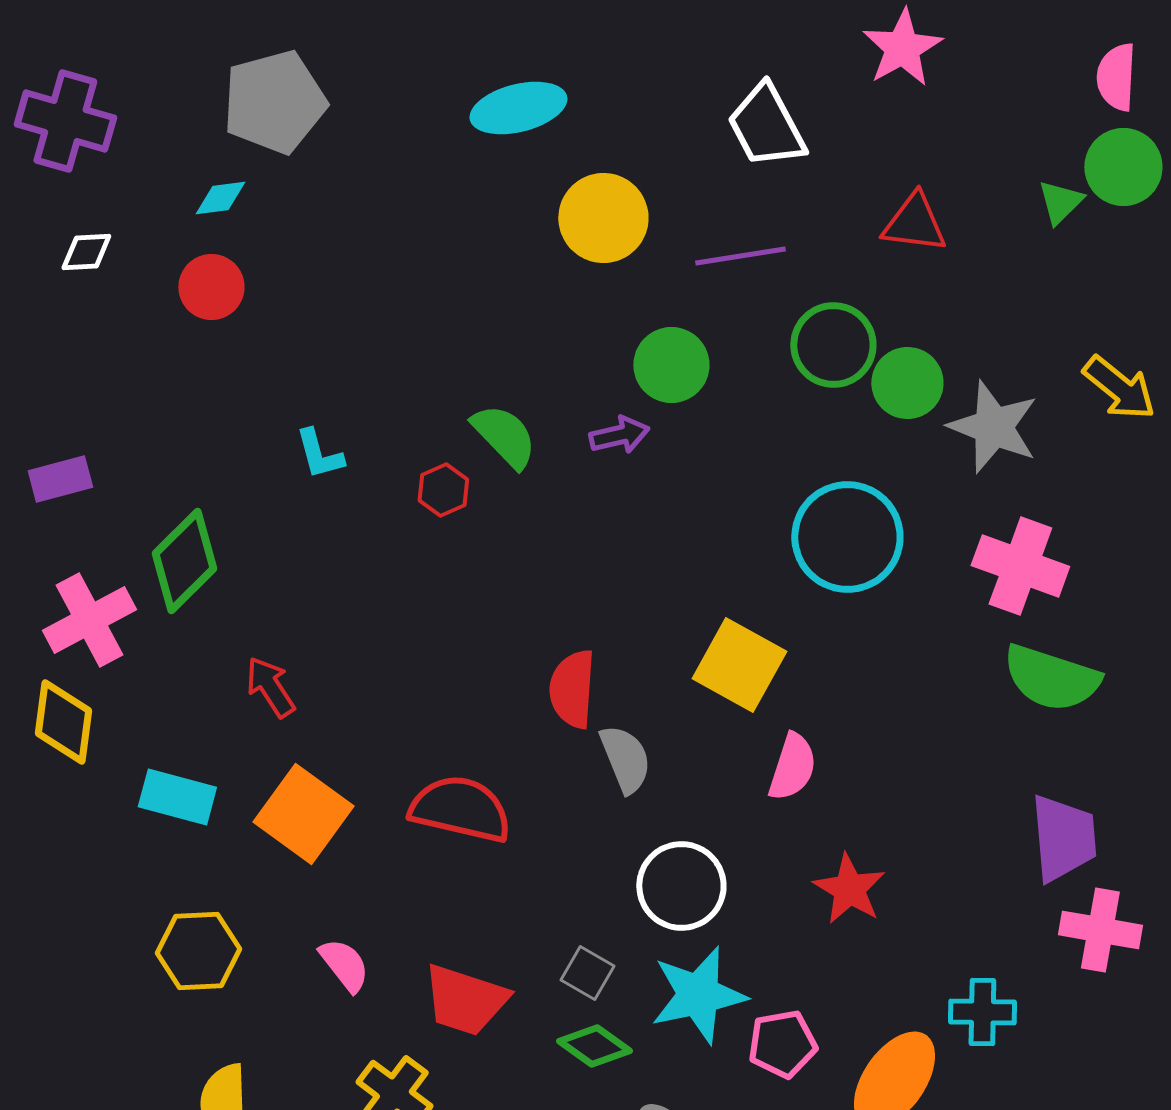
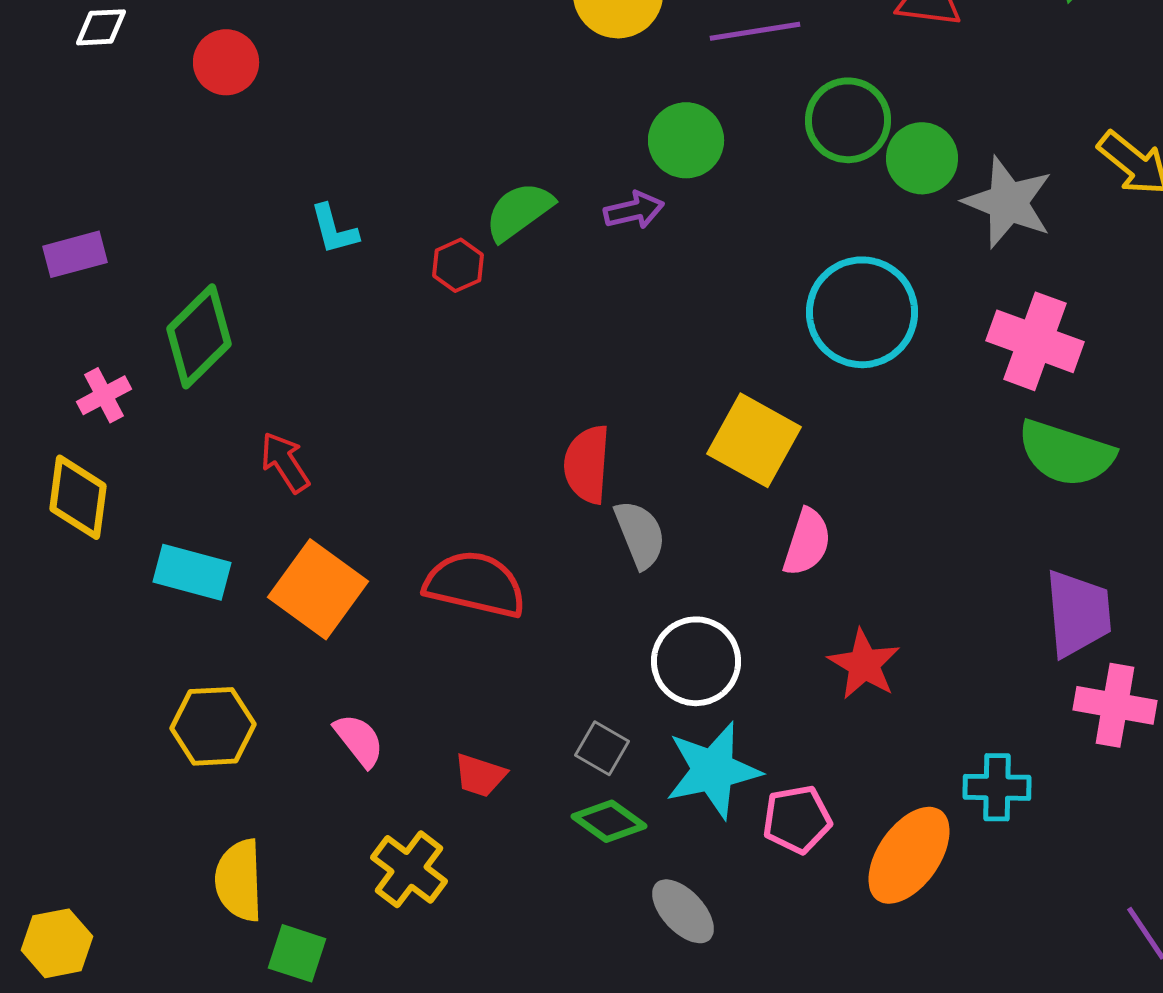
green semicircle: (504, 436) -> (519, 211), turned -82
pink cross: (89, 620) -> (104, 395), size x0.6
red trapezoid: (465, 1000) -> (480, 775), size x0.6

